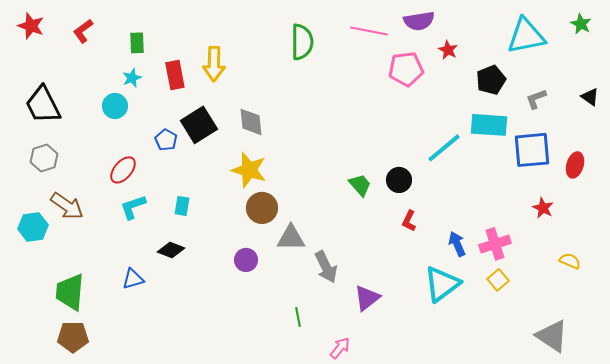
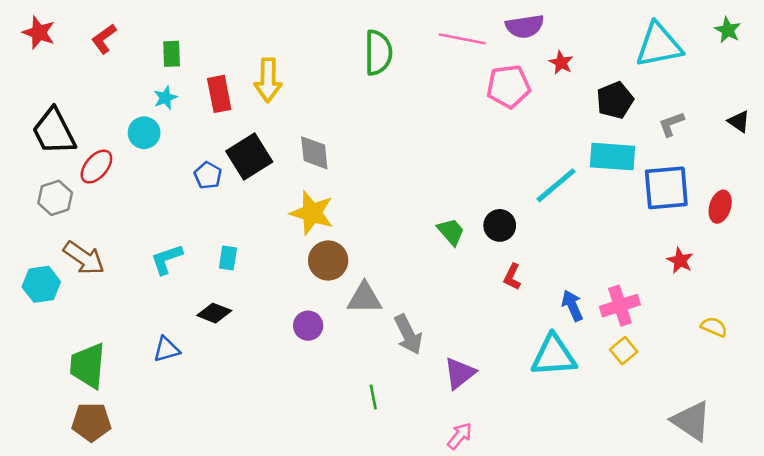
red ellipse: (123, 170) -> (96, 167), moved
cyan triangle: (442, 284) -> (554, 356), turned 33
pink arrow: (340, 348) -> (460, 436), moved

